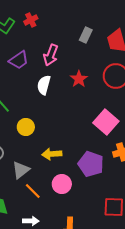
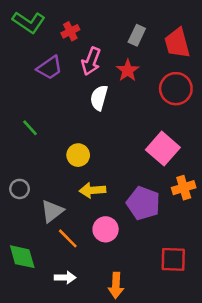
red cross: (31, 20) -> (70, 31), moved
red star: (79, 79) -> (128, 70), moved
white semicircle: (44, 85) -> (99, 98), moved
yellow circle: (26, 127) -> (78, 155), moved

